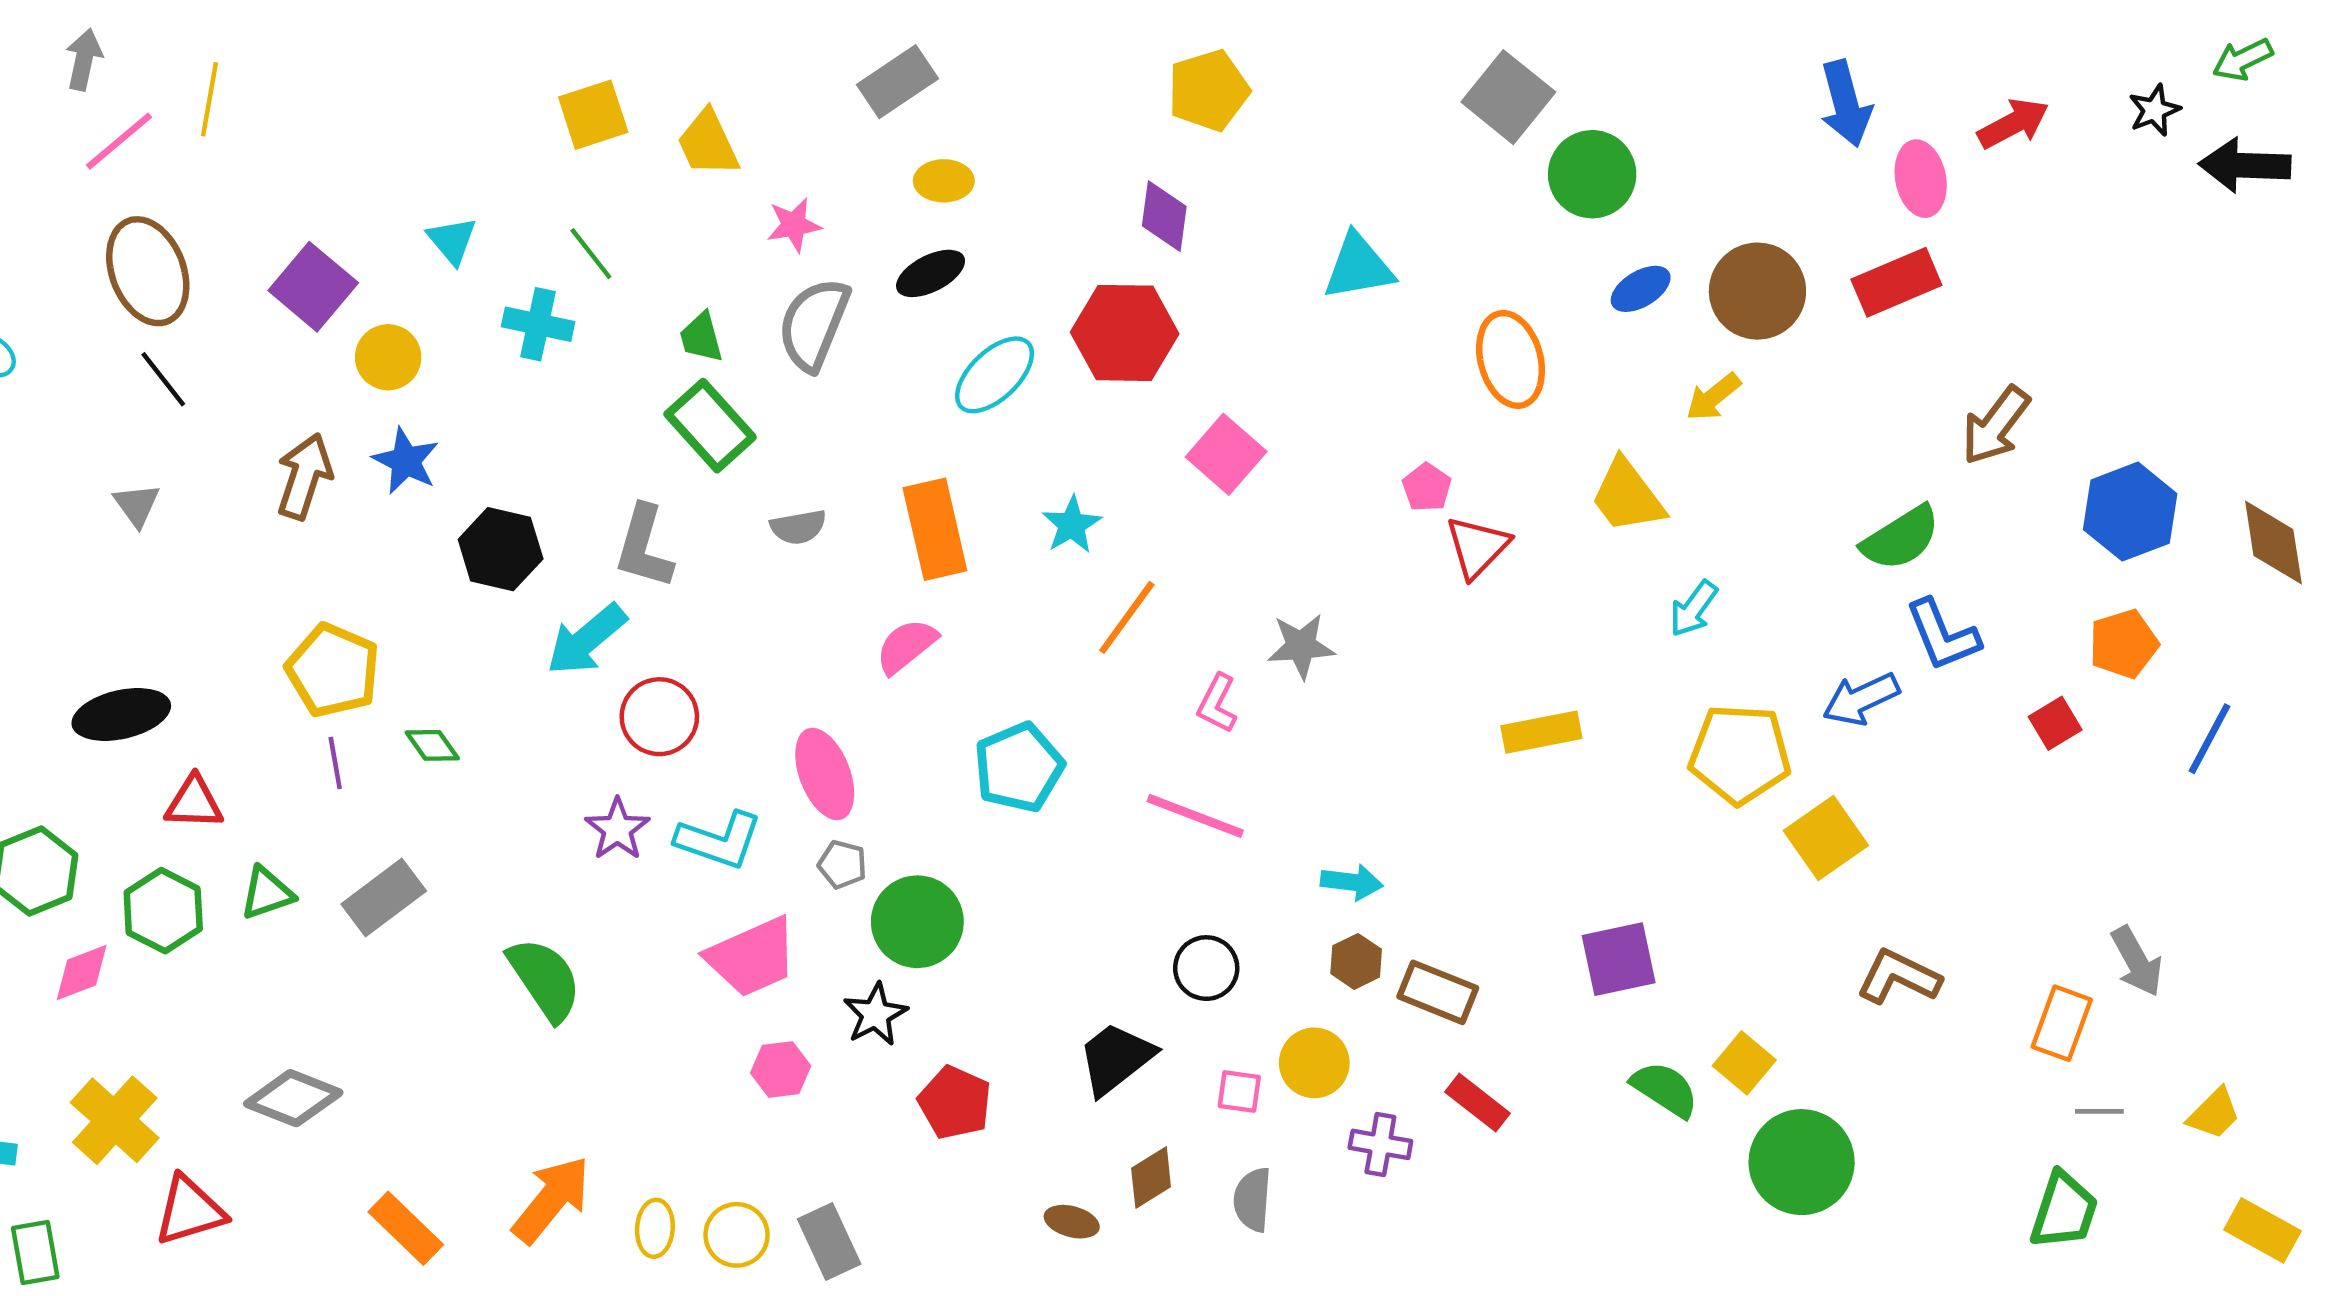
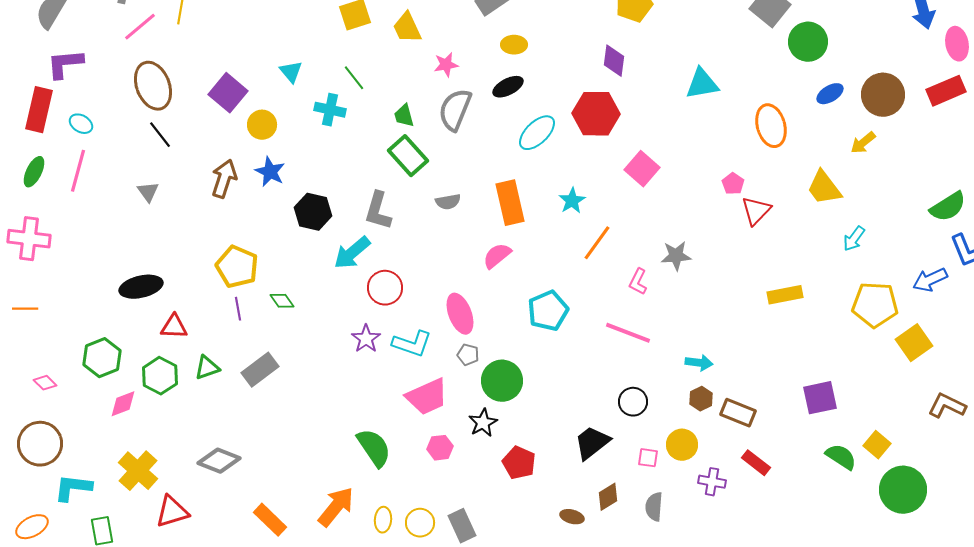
green semicircle: (545, 979) -> (374, 448), moved

